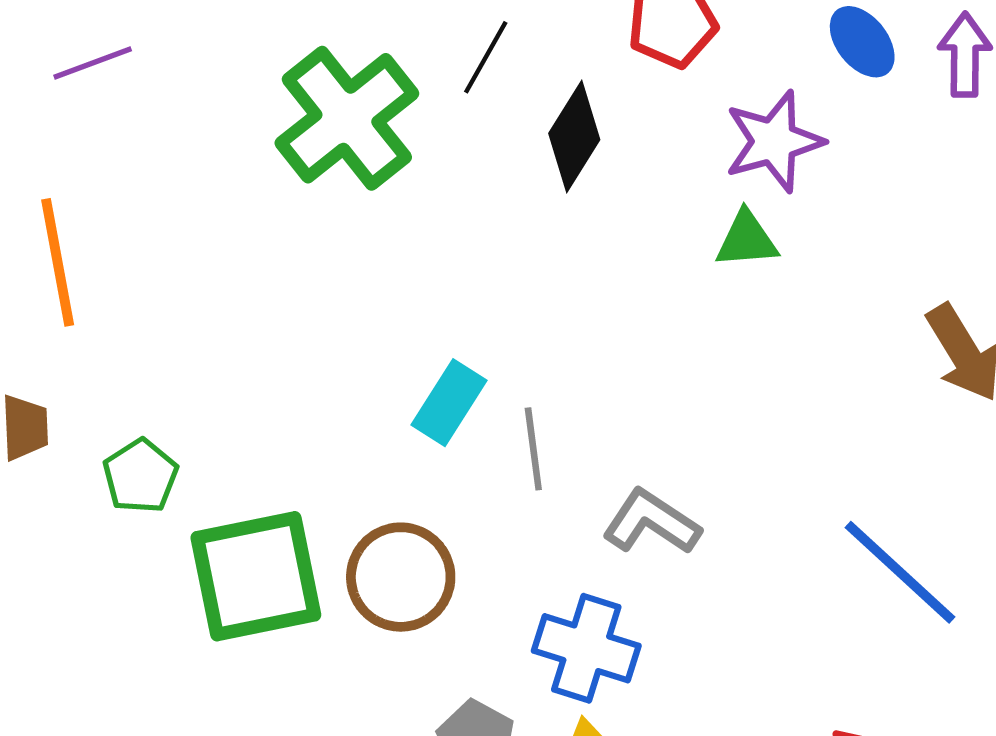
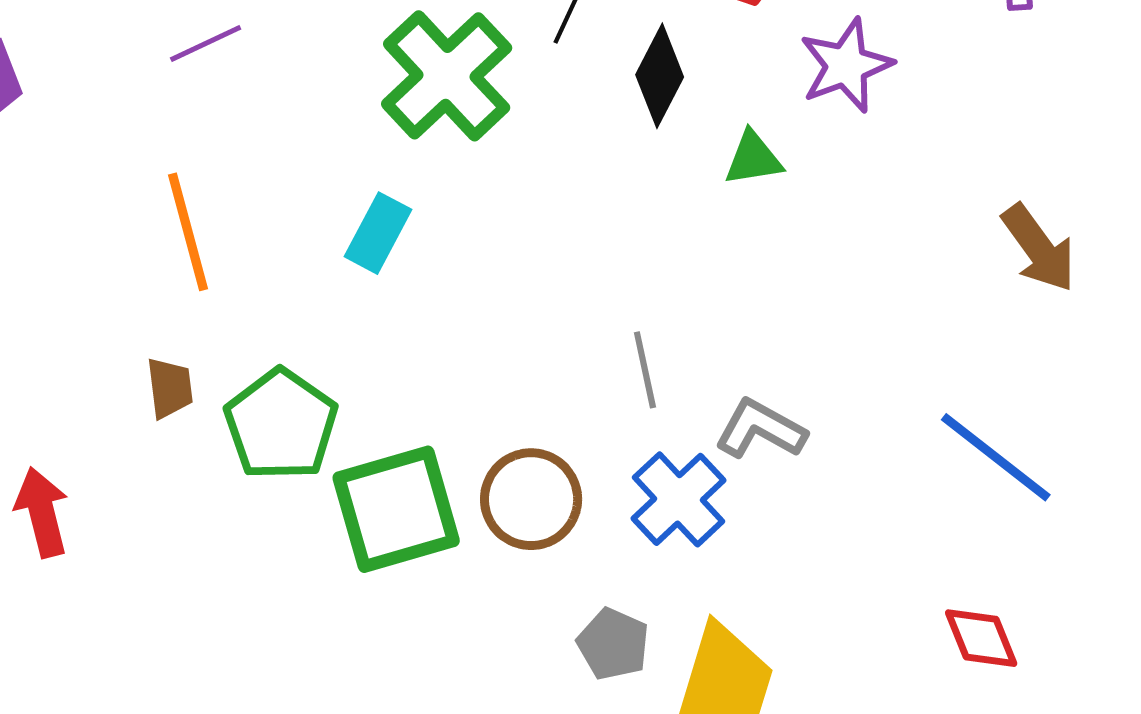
green triangle: (747, 240) -> (753, 158), moved
cyan rectangle: (449, 403) -> (378, 233), moved
green pentagon: (140, 476) -> (281, 425), size x1.6
blue cross: (586, 648) -> (679, 499), moved, turned 34

